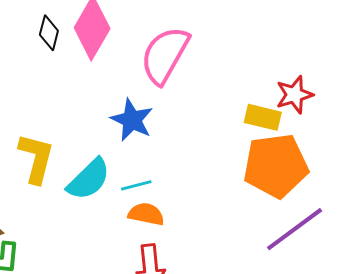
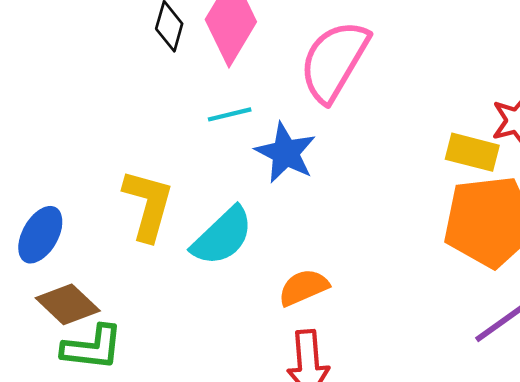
cyan line: (136, 185) -> (230, 114), moved
orange semicircle: (146, 214) -> (303, 287), turned -36

